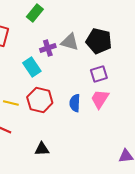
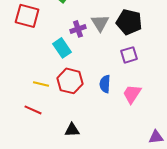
gray triangle: (70, 42) -> (100, 23), turned 42
pink trapezoid: (100, 99) -> (132, 94), moved

